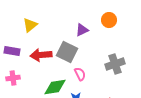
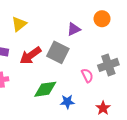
red arrow: (41, 55) -> (31, 56), turned -30
pink semicircle: (80, 74) -> (87, 75), moved

